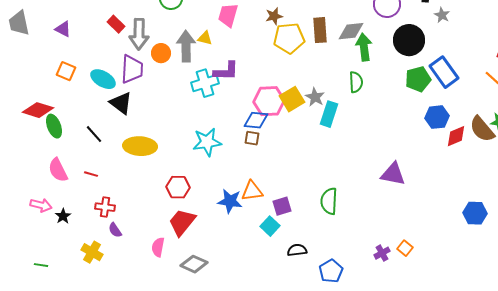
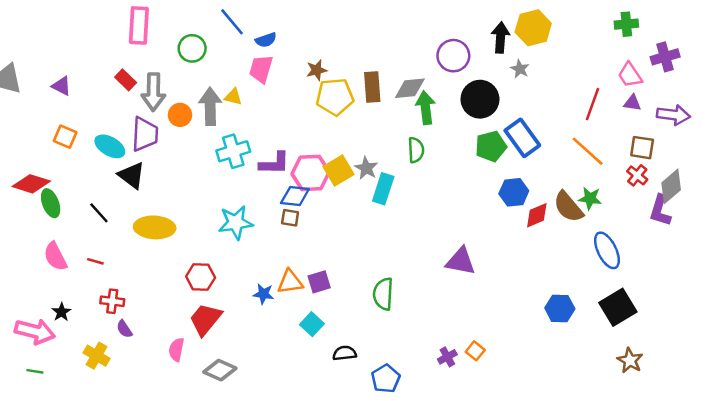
purple L-shape: (226, 71) -> (274, 163), moved
blue star: (230, 201) -> (263, 294), size x0.7
pink arrow: (41, 205) -> (35, 331), moved, size x1.5
purple square: (282, 206) -> (319, 282), moved

